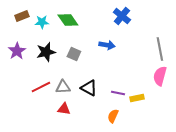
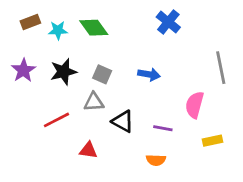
blue arrow: (107, 45) -> (149, 74), moved
pink semicircle: (160, 76) -> (195, 105), moved
gray triangle: (63, 87) -> (94, 102), moved
yellow rectangle: (137, 98) -> (212, 141), moved
orange semicircle: (113, 116) -> (156, 160), turned -112

